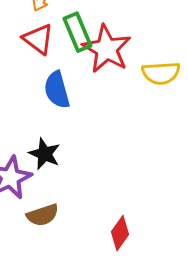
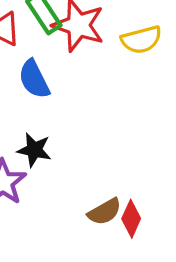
brown semicircle: (43, 215) -> (105, 212), moved

